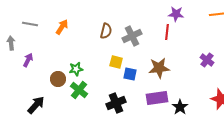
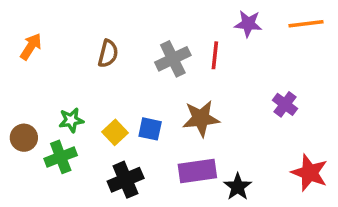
purple star: (176, 14) -> (248, 24), moved
gray cross: (132, 36) -> (173, 59), moved
yellow square: (116, 62) -> (115, 132), moved, turned 32
green star: (76, 69) -> (71, 120), moved
green cross: (79, 90) -> (61, 157), turned 30

